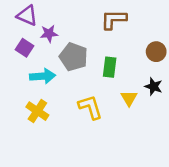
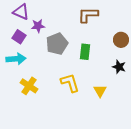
gray pentagon: (74, 57) -> (57, 44), turned 30
cyan arrow: (43, 76) -> (16, 59), moved
yellow triangle: (129, 98) -> (100, 91), moved

